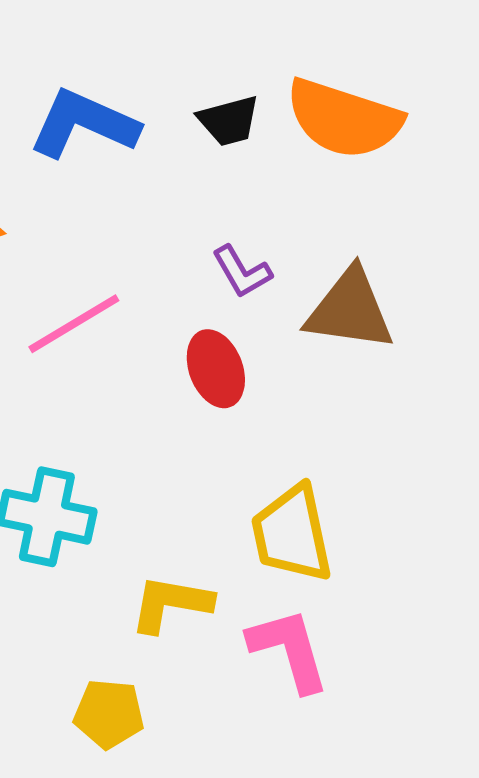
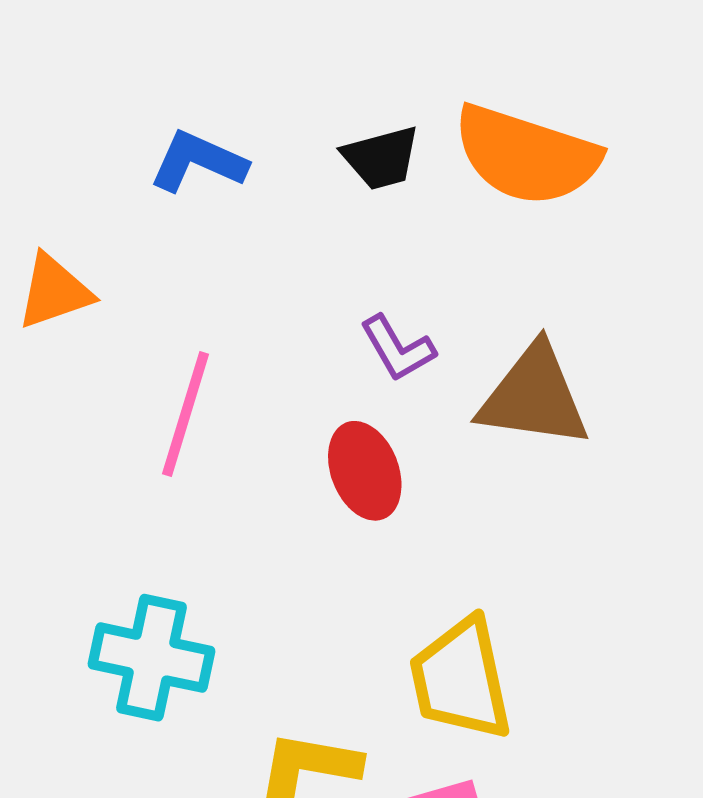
blue L-shape: (84, 124) -> (198, 162), size x0.7
pink line: (74, 324) -> (186, 414), turned -42

